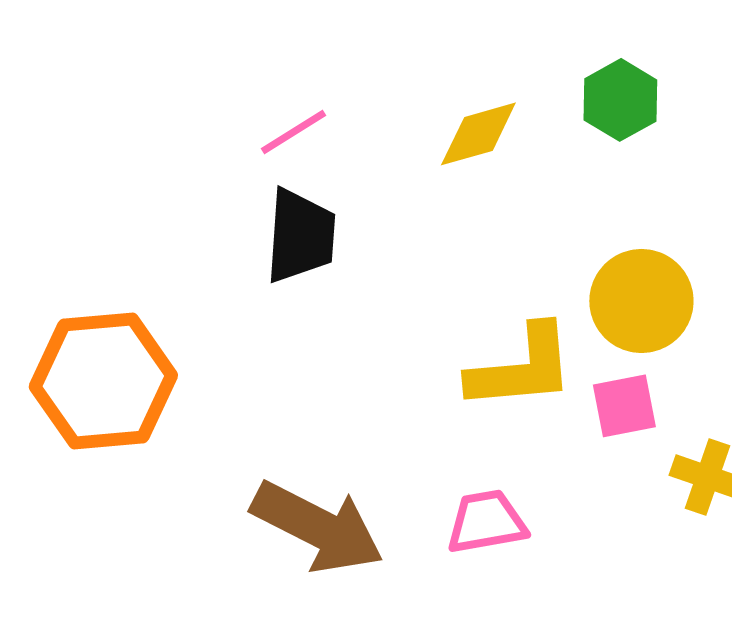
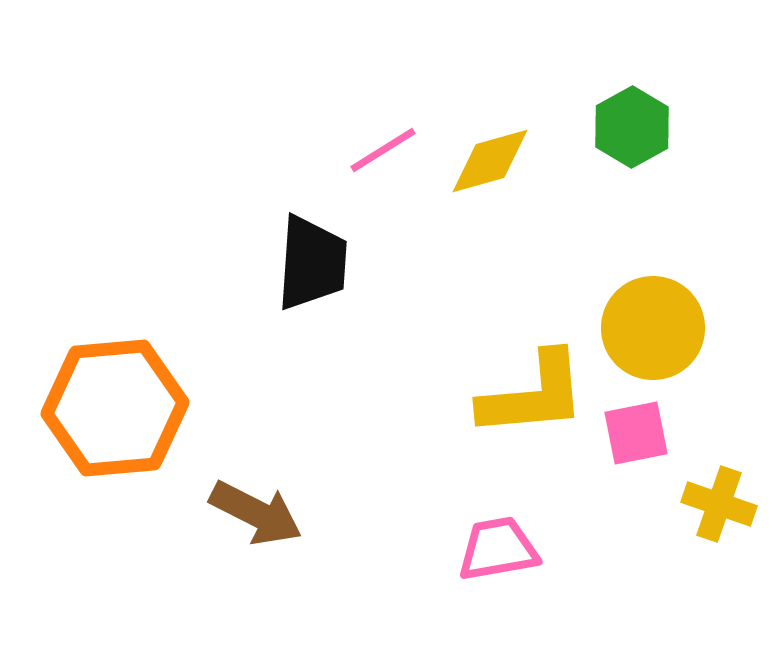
pink line: (293, 132) -> (383, 150), moved
brown arrow: (317, 527) -> (256, 513), moved, size x0.7

